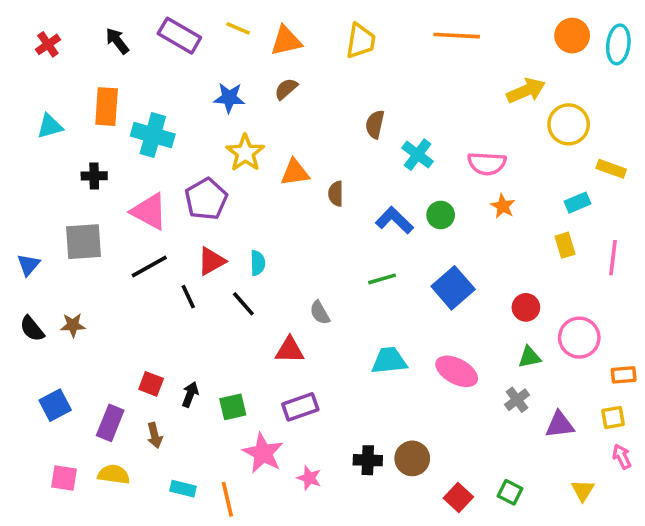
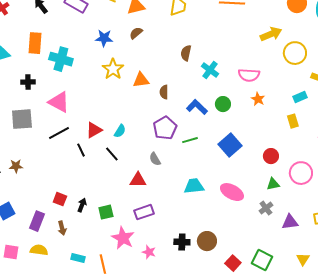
purple pentagon: (206, 199) -> (165, 128), moved
cyan semicircle: (258, 263) -> (120, 131), turned 32
green square: (510, 492) -> (262, 260), size x1.5

